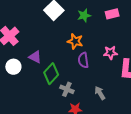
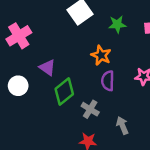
white circle: (13, 67) -> (18, 86), moved
gray cross: (67, 89) -> (90, 109), moved

